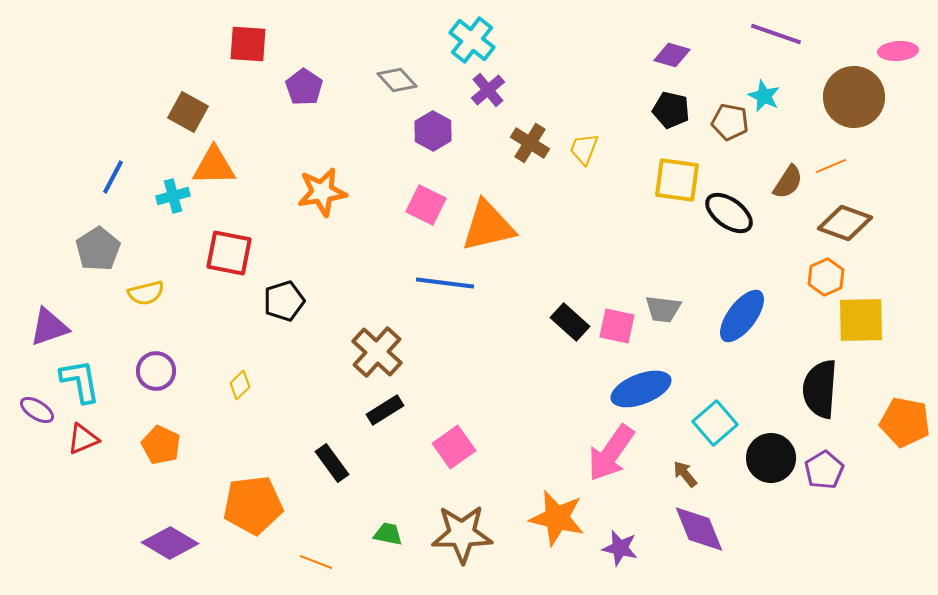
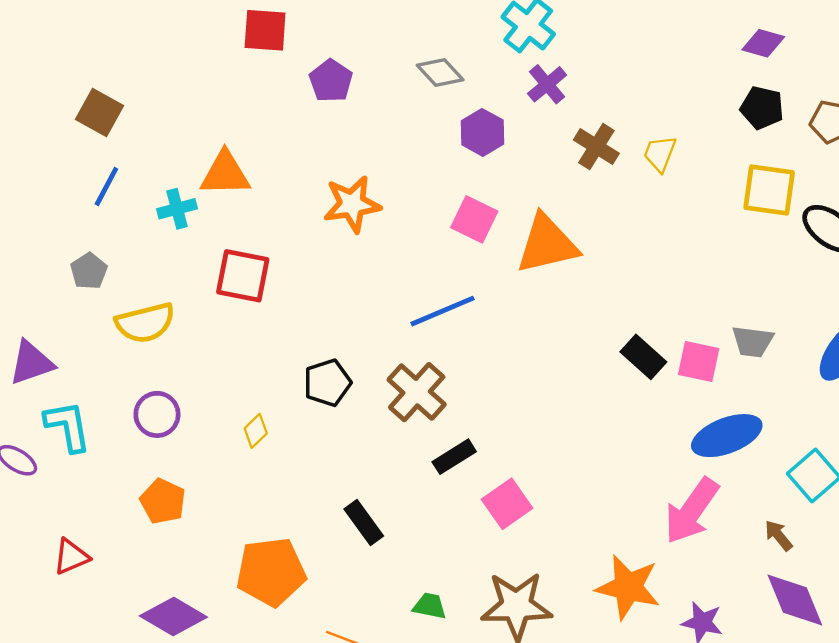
brown square: (188, 112) -> (99, 112), moved
gray pentagon: (98, 249) -> (89, 271), size x0.7
blue line: (445, 283) -> (442, 311), moved, turned -30
yellow semicircle: (146, 293) -> (145, 323), size x1.4
black pentagon: (284, 301) -> (327, 383), moved
black rectangle: (385, 410) -> (454, 457), moved
red triangle: (83, 439) -> (71, 557), moved

